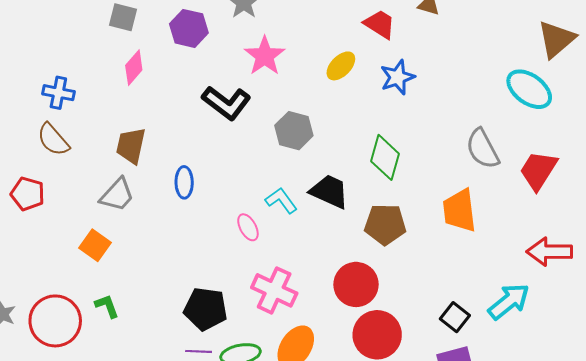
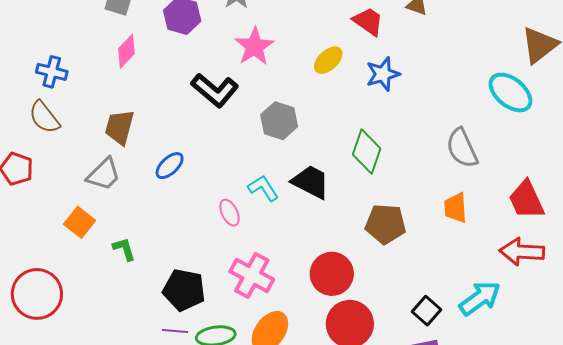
red trapezoid: (538, 170) -> (526, 200), moved, turned -60
blue ellipse: (184, 182) -> (170, 166), turned 44
orange trapezoid: (459, 211) -> (455, 208), moved, size x0.7
brown pentagon: (385, 224) -> (385, 224), moved
green L-shape: (107, 306) -> (124, 249), moved

